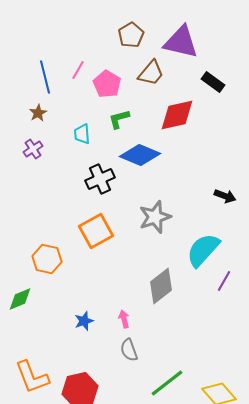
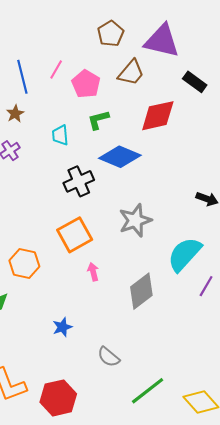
pink arrow: (124, 319) -> (93, 272), moved
gray semicircle: (129, 350) -> (109, 357), turned -30

